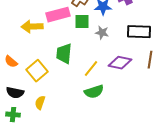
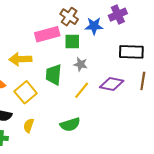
yellow arrow: (32, 27) -> (20, 59), moved
gray star: (102, 33) -> (81, 64), moved
green semicircle: (94, 92) -> (70, 124), moved

